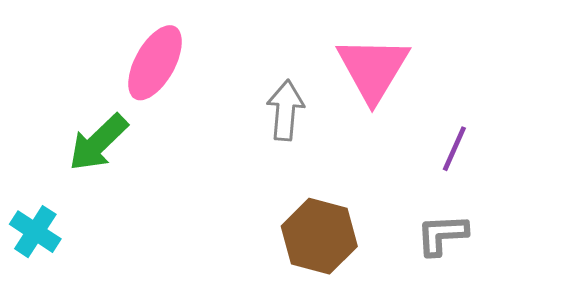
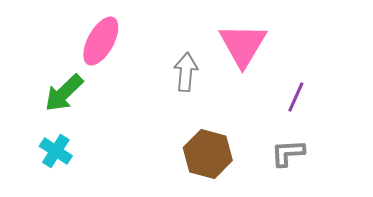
cyan cross: (35, 232) -> (56, 151), moved

